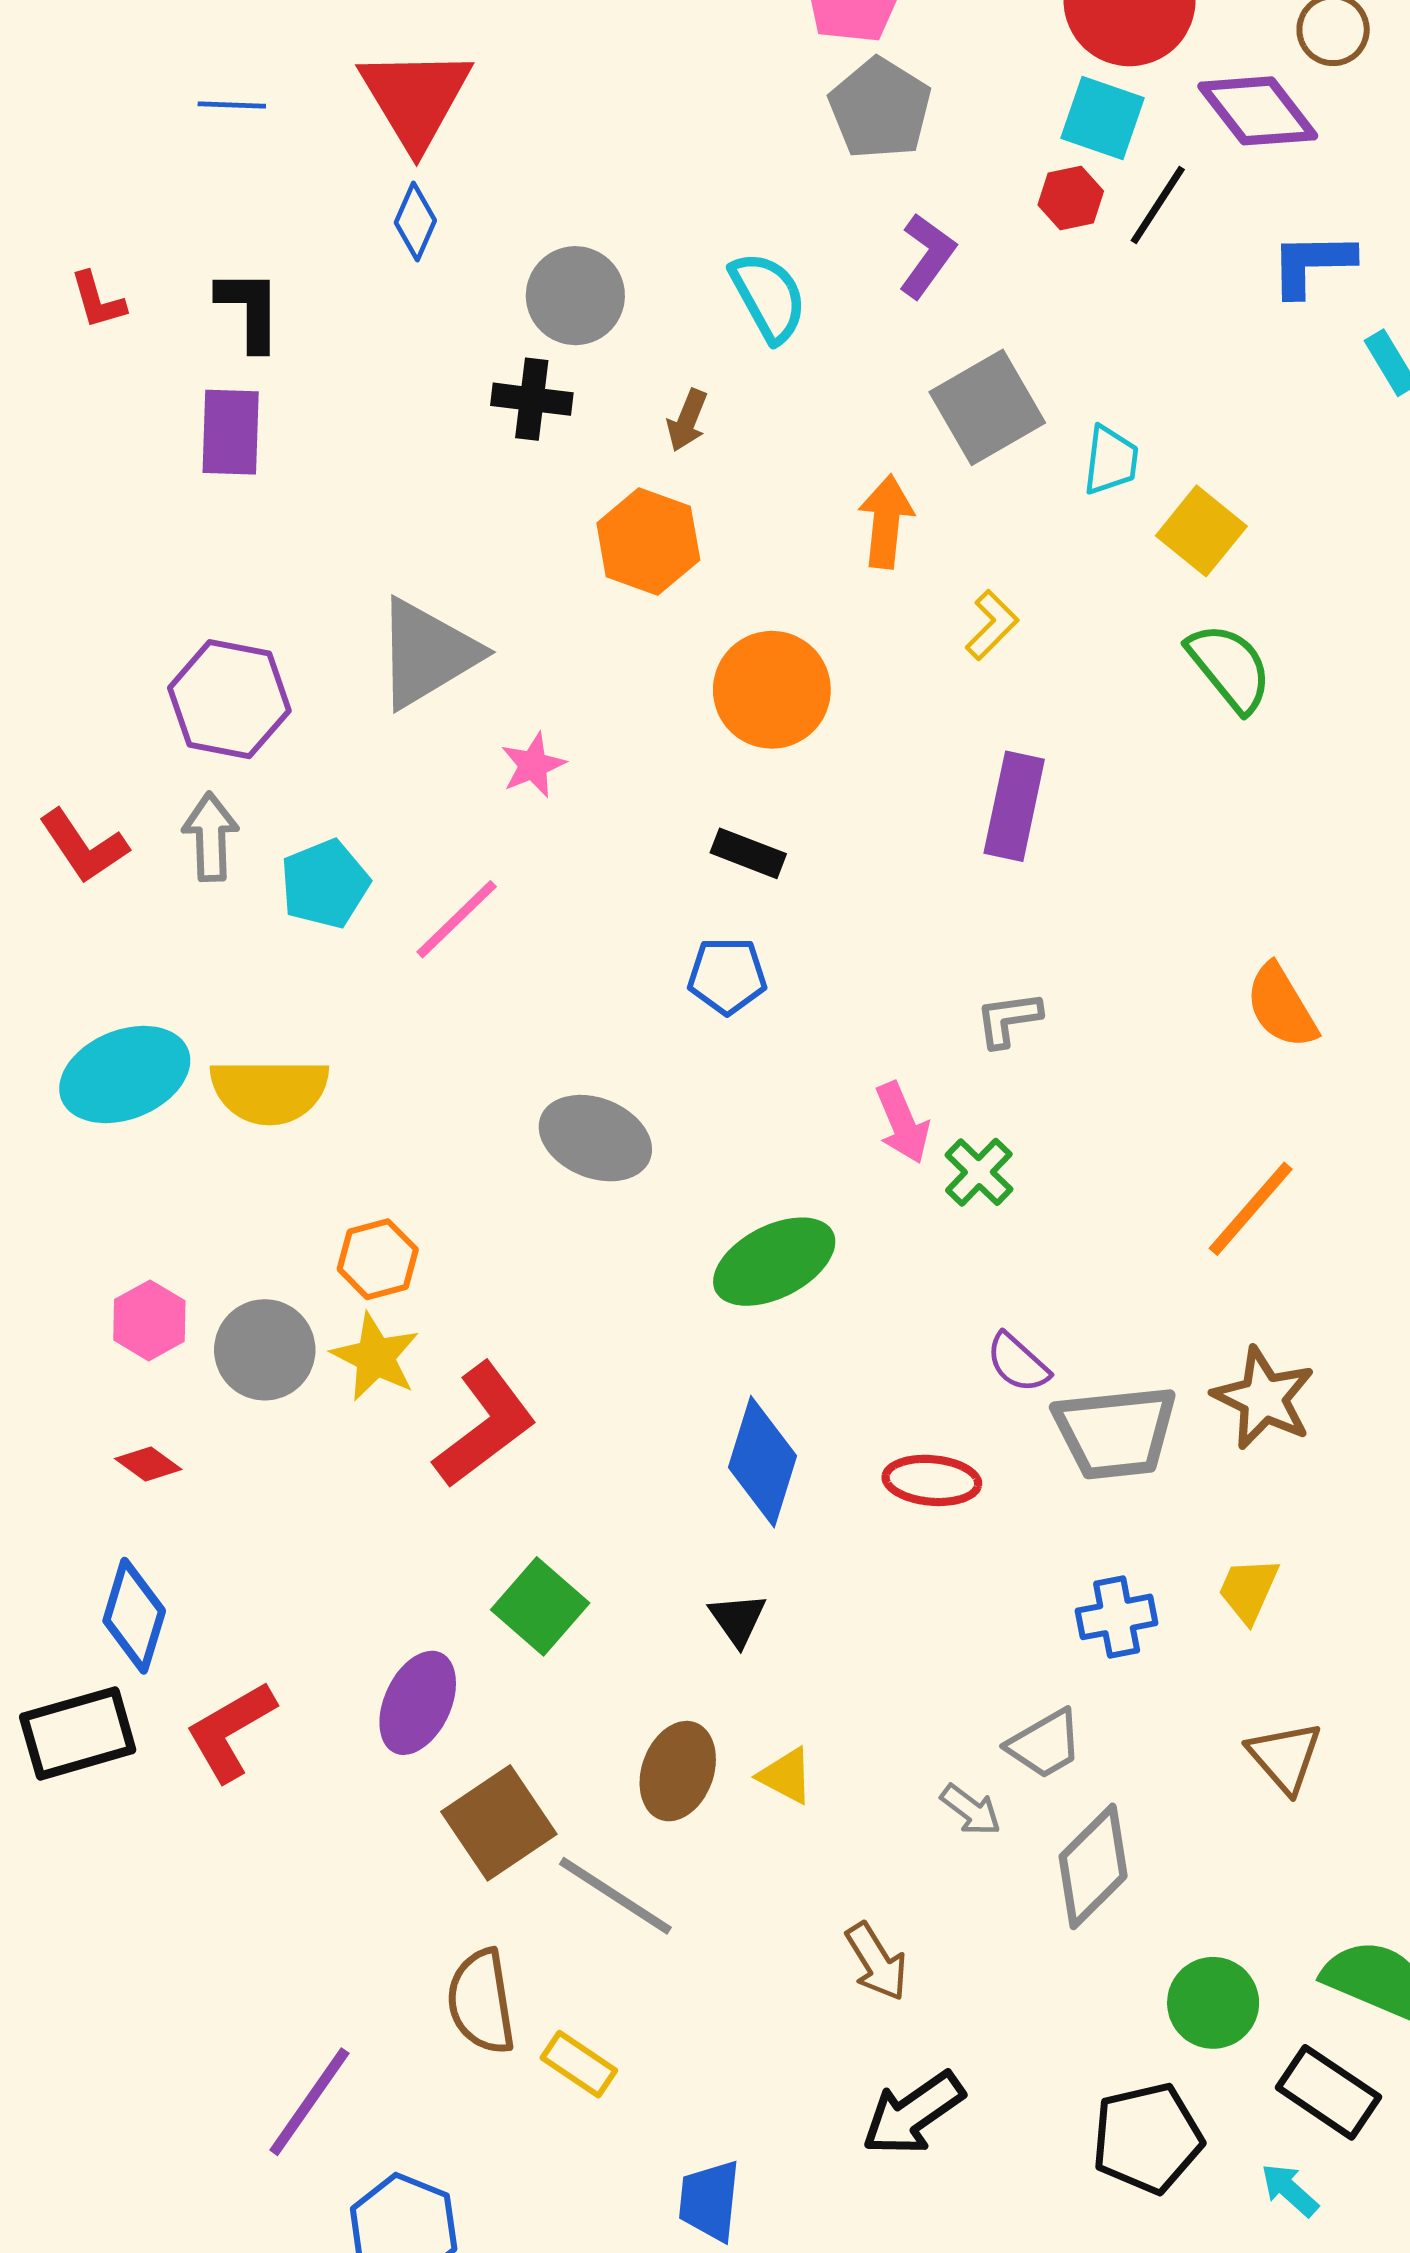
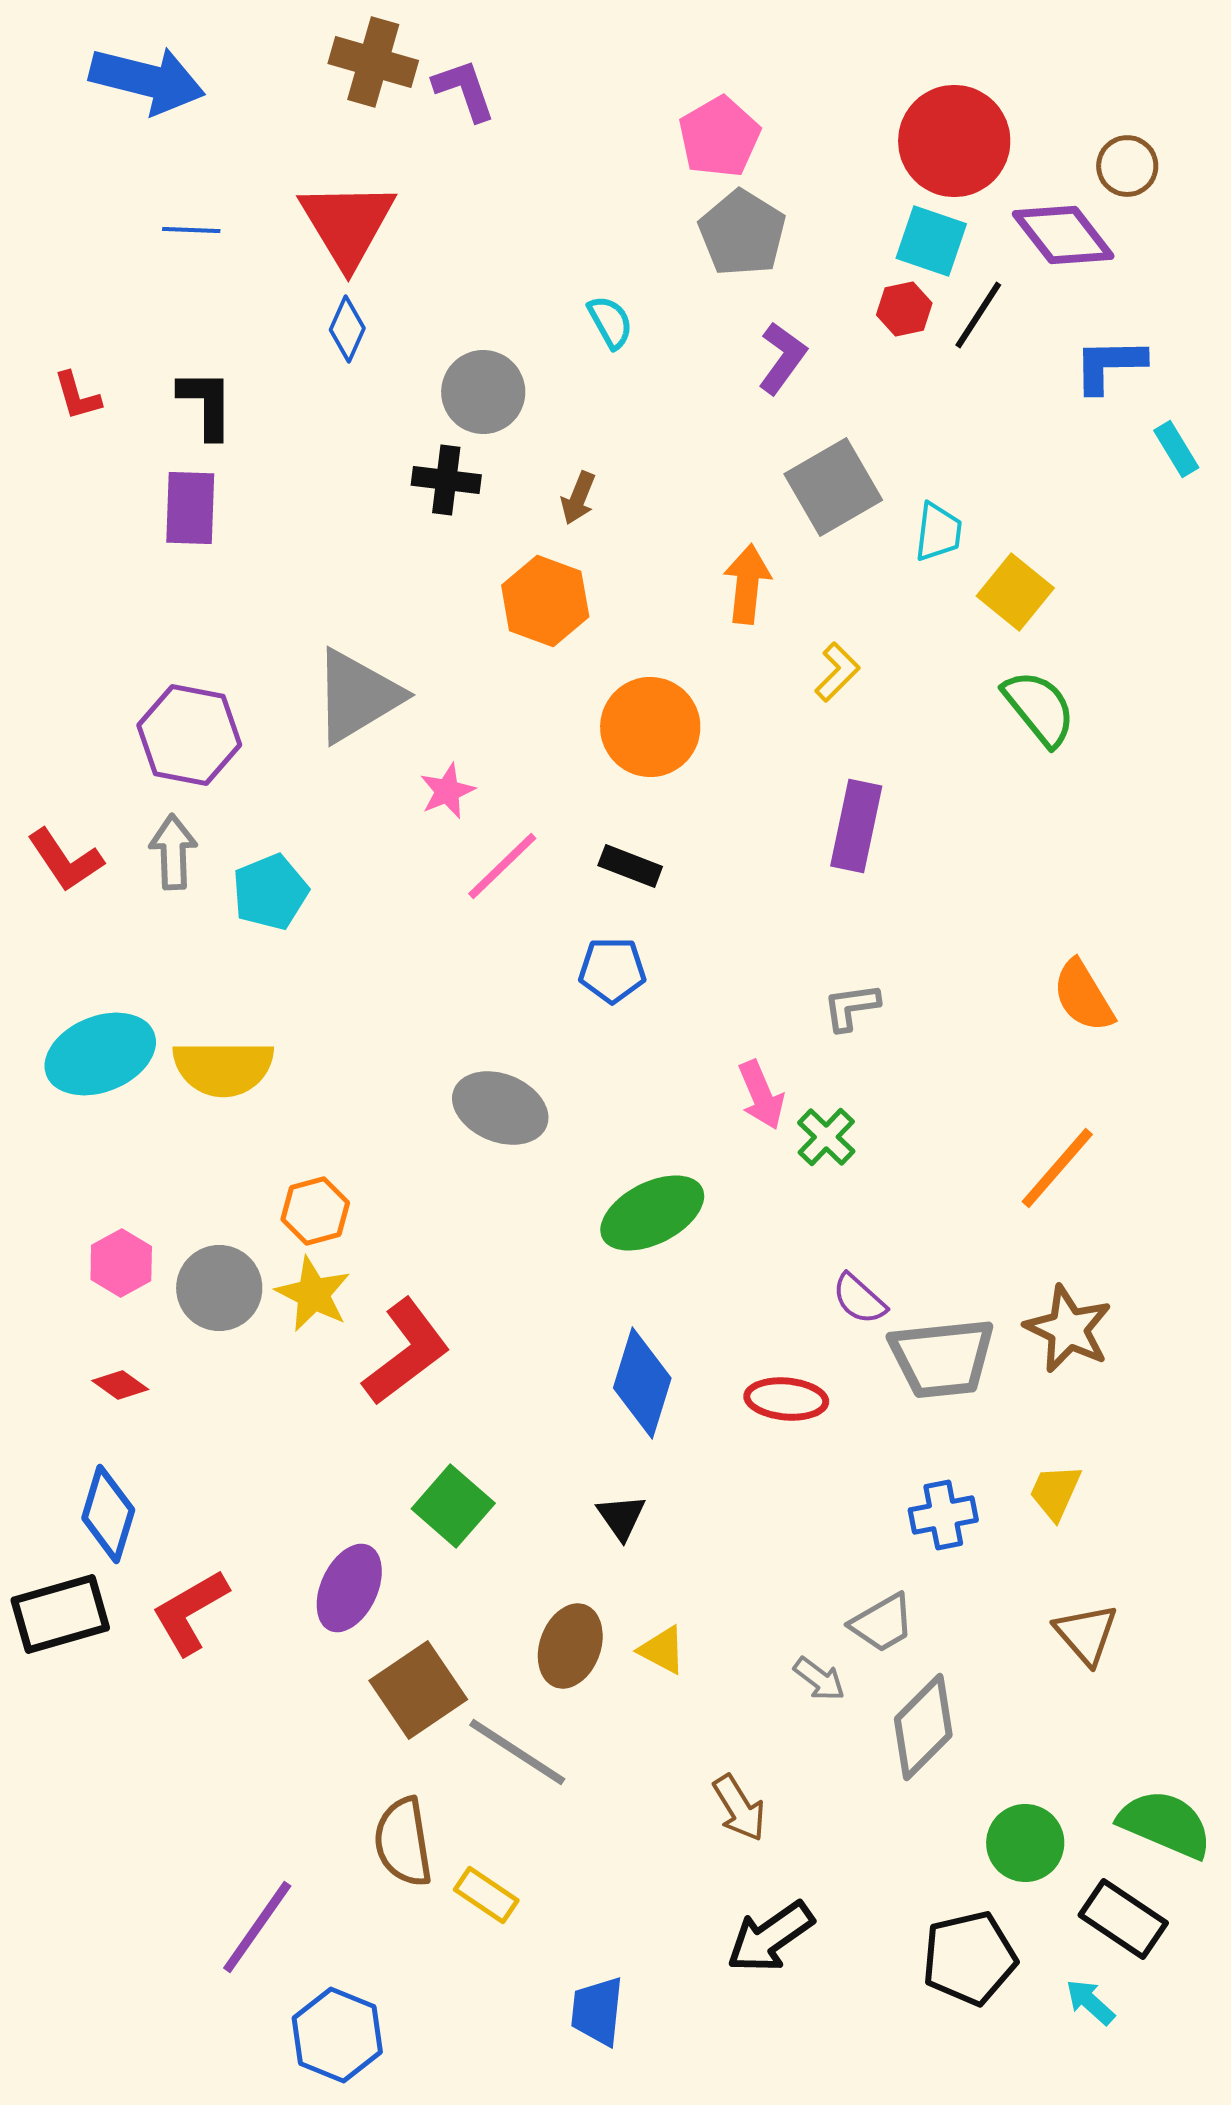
cyan semicircle: (768, 297) -> (610, 322), moved, size x0.7
pink line: (457, 919) -> (502, 866), moved

